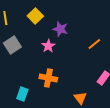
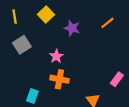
orange line: (94, 44) -> (107, 23), moved
pink star: (48, 46) -> (56, 56), moved

